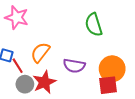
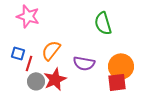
red line: (18, 66) -> (29, 63), turned 49

